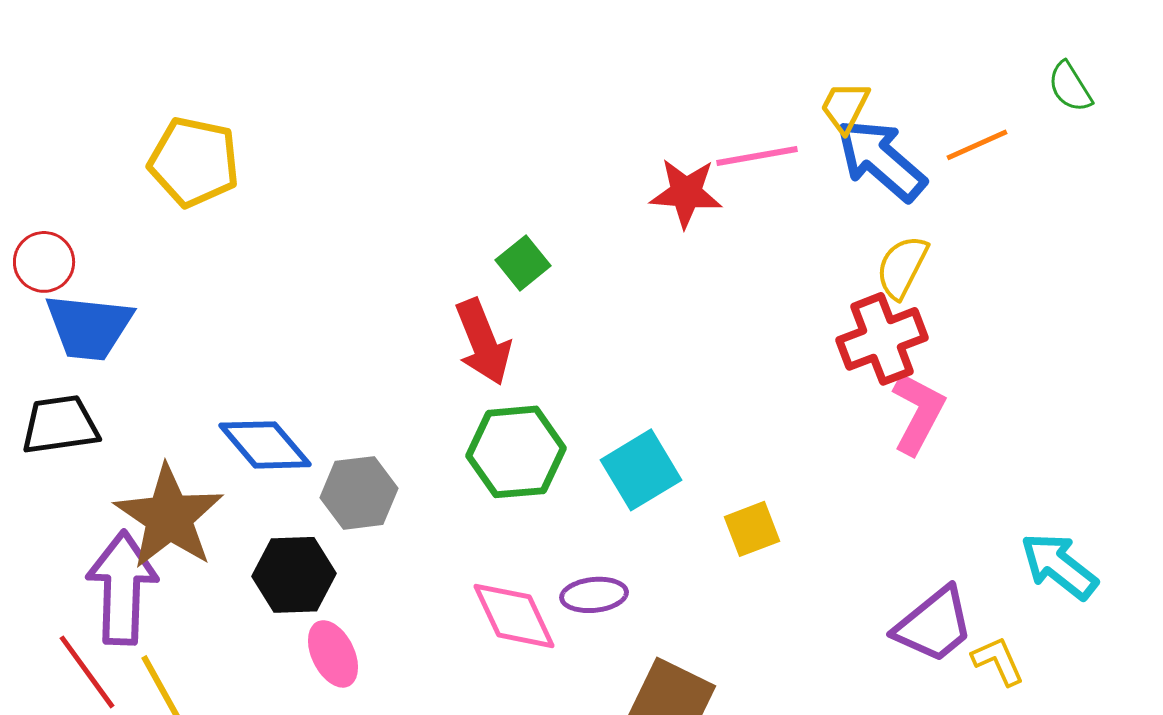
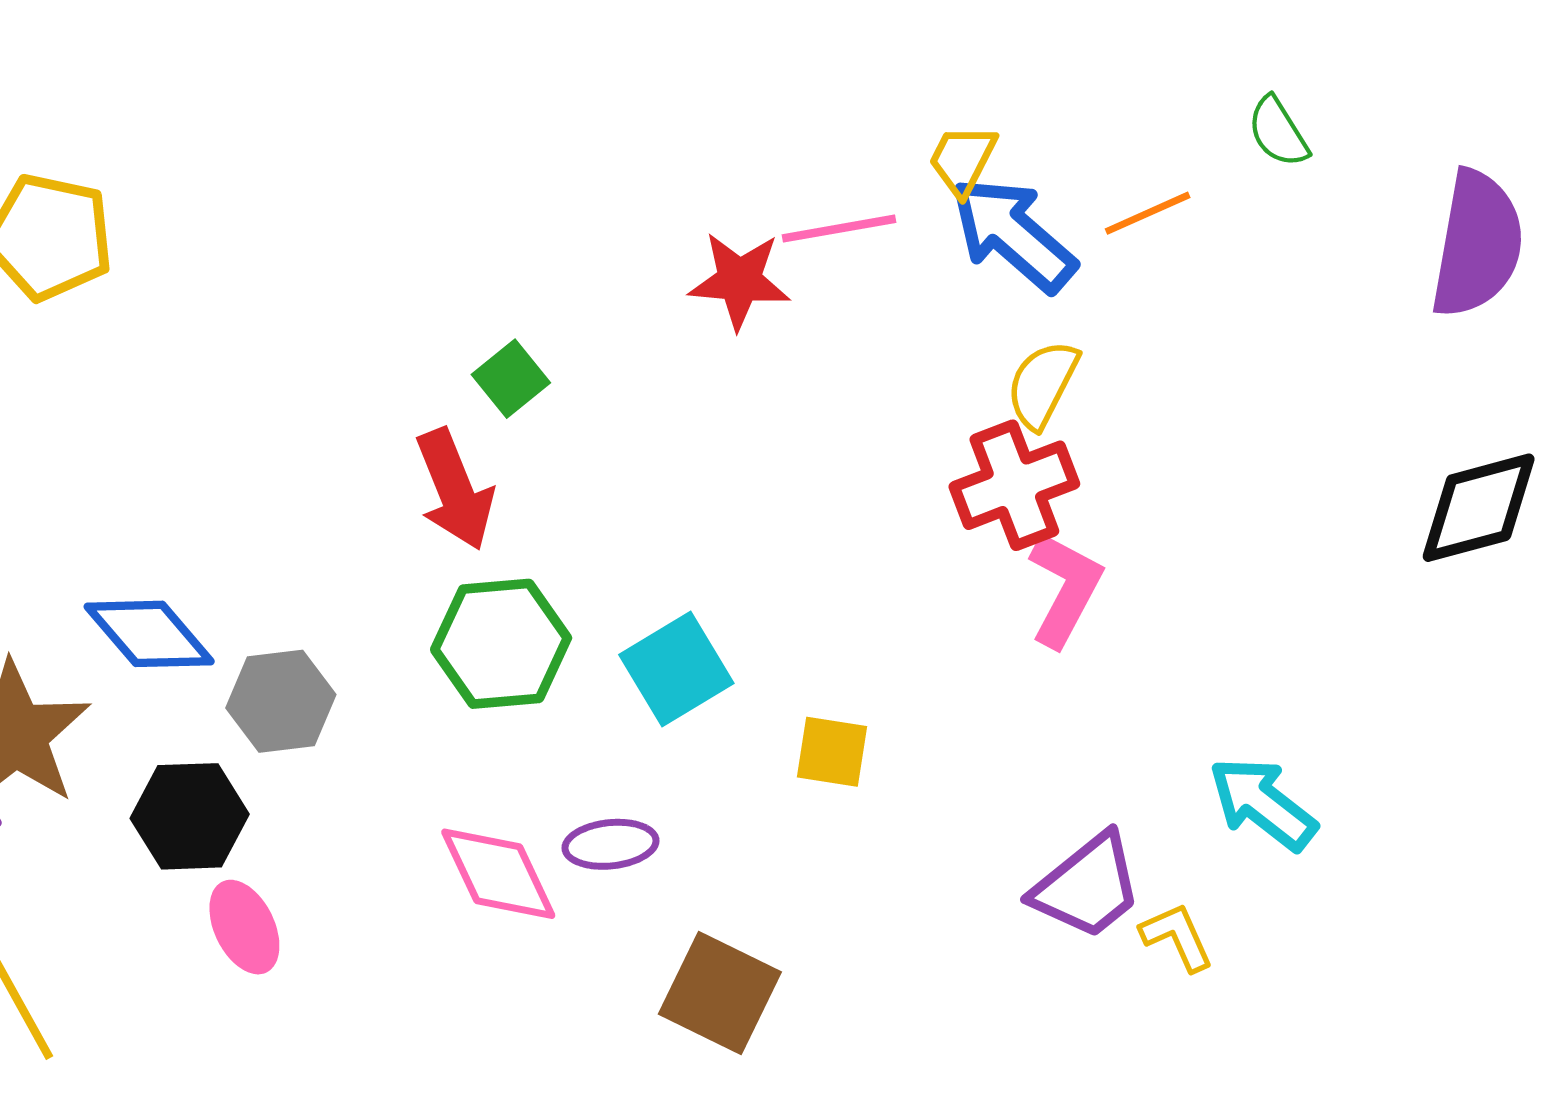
yellow square: (752, 529) -> (832, 752), turned 30

